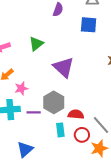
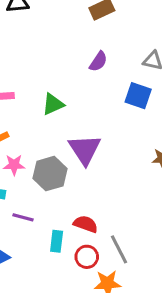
gray hexagon: (54, 102) -> (50, 174), moved
purple line: (34, 112) -> (23, 217), moved

